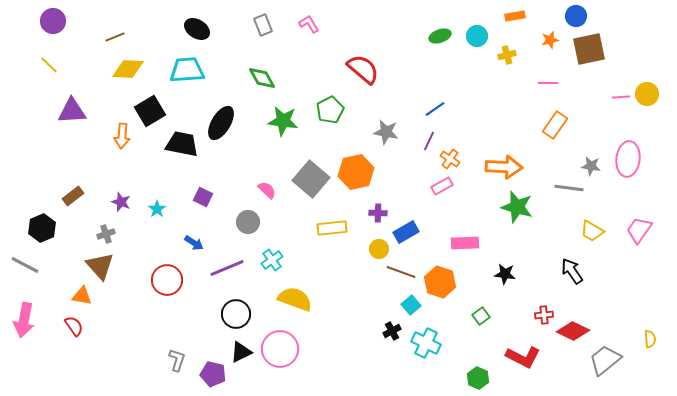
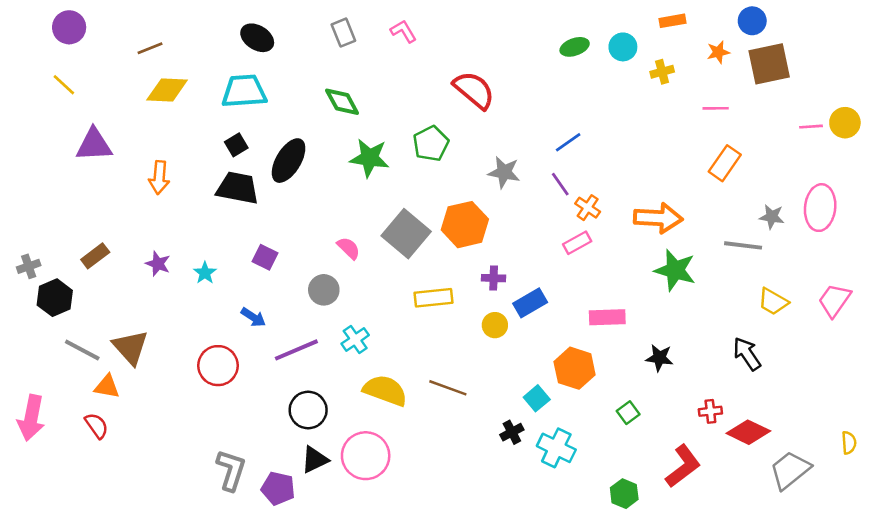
black square: (150, 111) -> (236, 145), moved, size x0.6
purple line: (429, 141) -> (560, 184), turned -60
gray cross: (106, 234) -> (29, 266), moved
gray line: (25, 265) -> (82, 350), moved
brown line: (401, 272) -> (448, 388), moved
red L-shape: (523, 357) -> (683, 466), turned -64
gray L-shape: (177, 360) -> (231, 470), size x1.4

